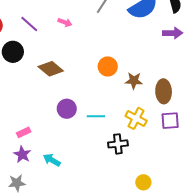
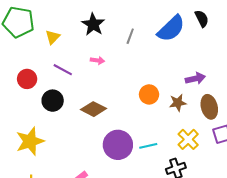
purple arrow: (173, 33) -> (195, 78), moved
purple circle: (67, 109) -> (118, 145), size x1.5
yellow cross: (136, 118) -> (188, 139), turned 30

